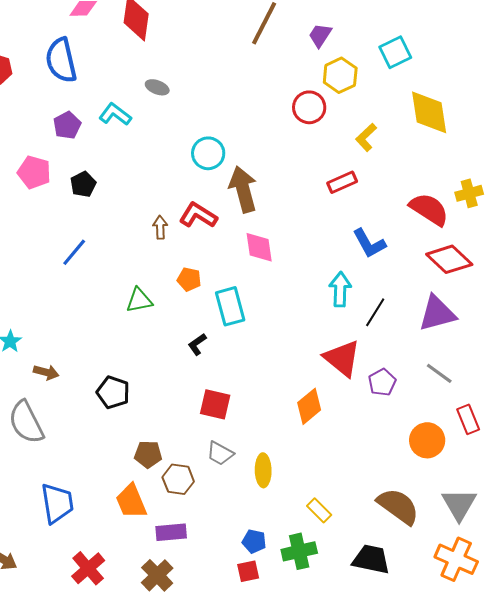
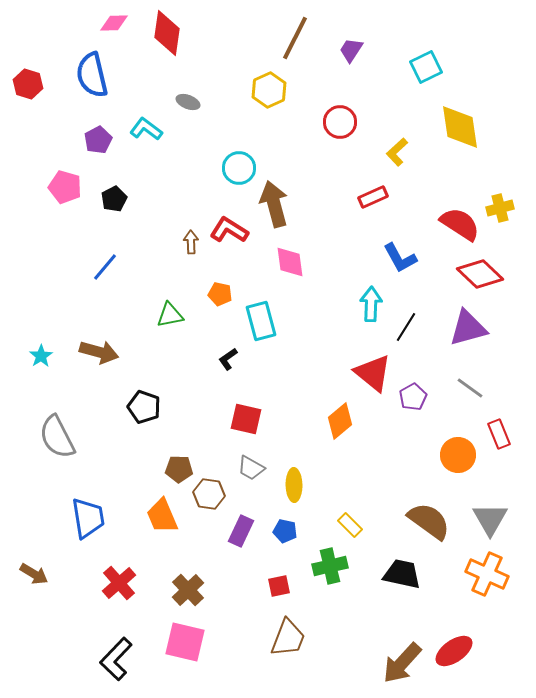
yellow hexagon: (340, 75) -> (269, 90), moved
brown arrow: (46, 372) -> (99, 352), moved, size x1.5
purple rectangle: (171, 532) -> (241, 531), moved, turned -60
blue pentagon: (254, 541) -> (285, 531), moved

